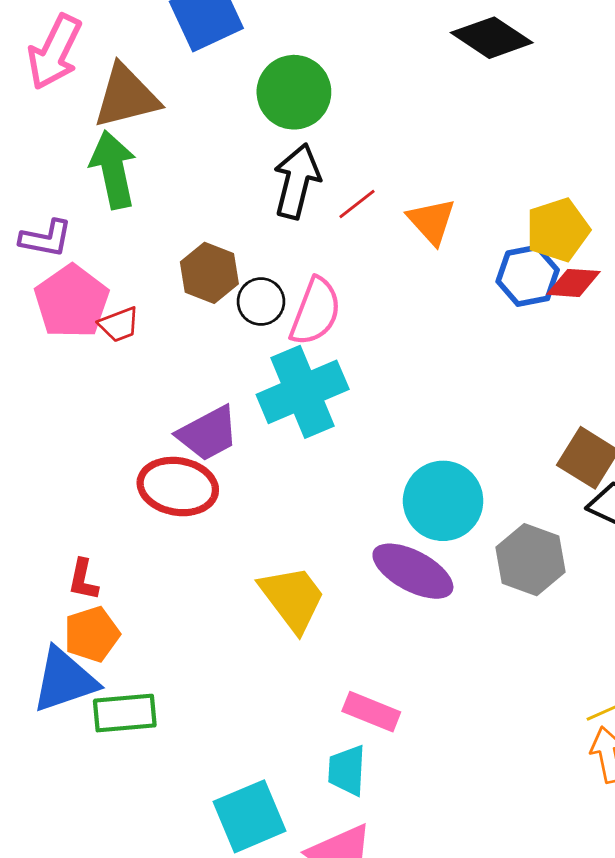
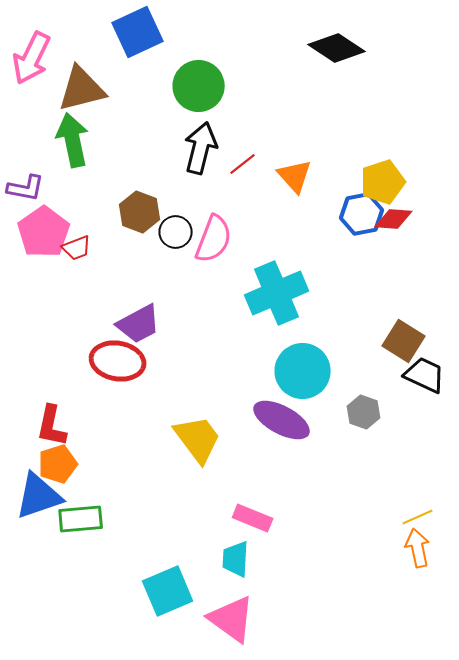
cyan cross: (303, 392) -> (277, 293), moved
gray hexagon: (530, 560) -> (364, 412), size x0.7
red L-shape: (83, 580) -> (52, 426), size x1.4

